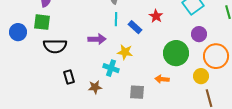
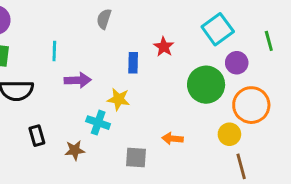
cyan line: (116, 19) -> (54, 51), moved
blue rectangle: (135, 27) -> (133, 63), turned 48
purple circle: (199, 34) -> (237, 63), moved
green circle: (176, 53) -> (206, 85), moved

